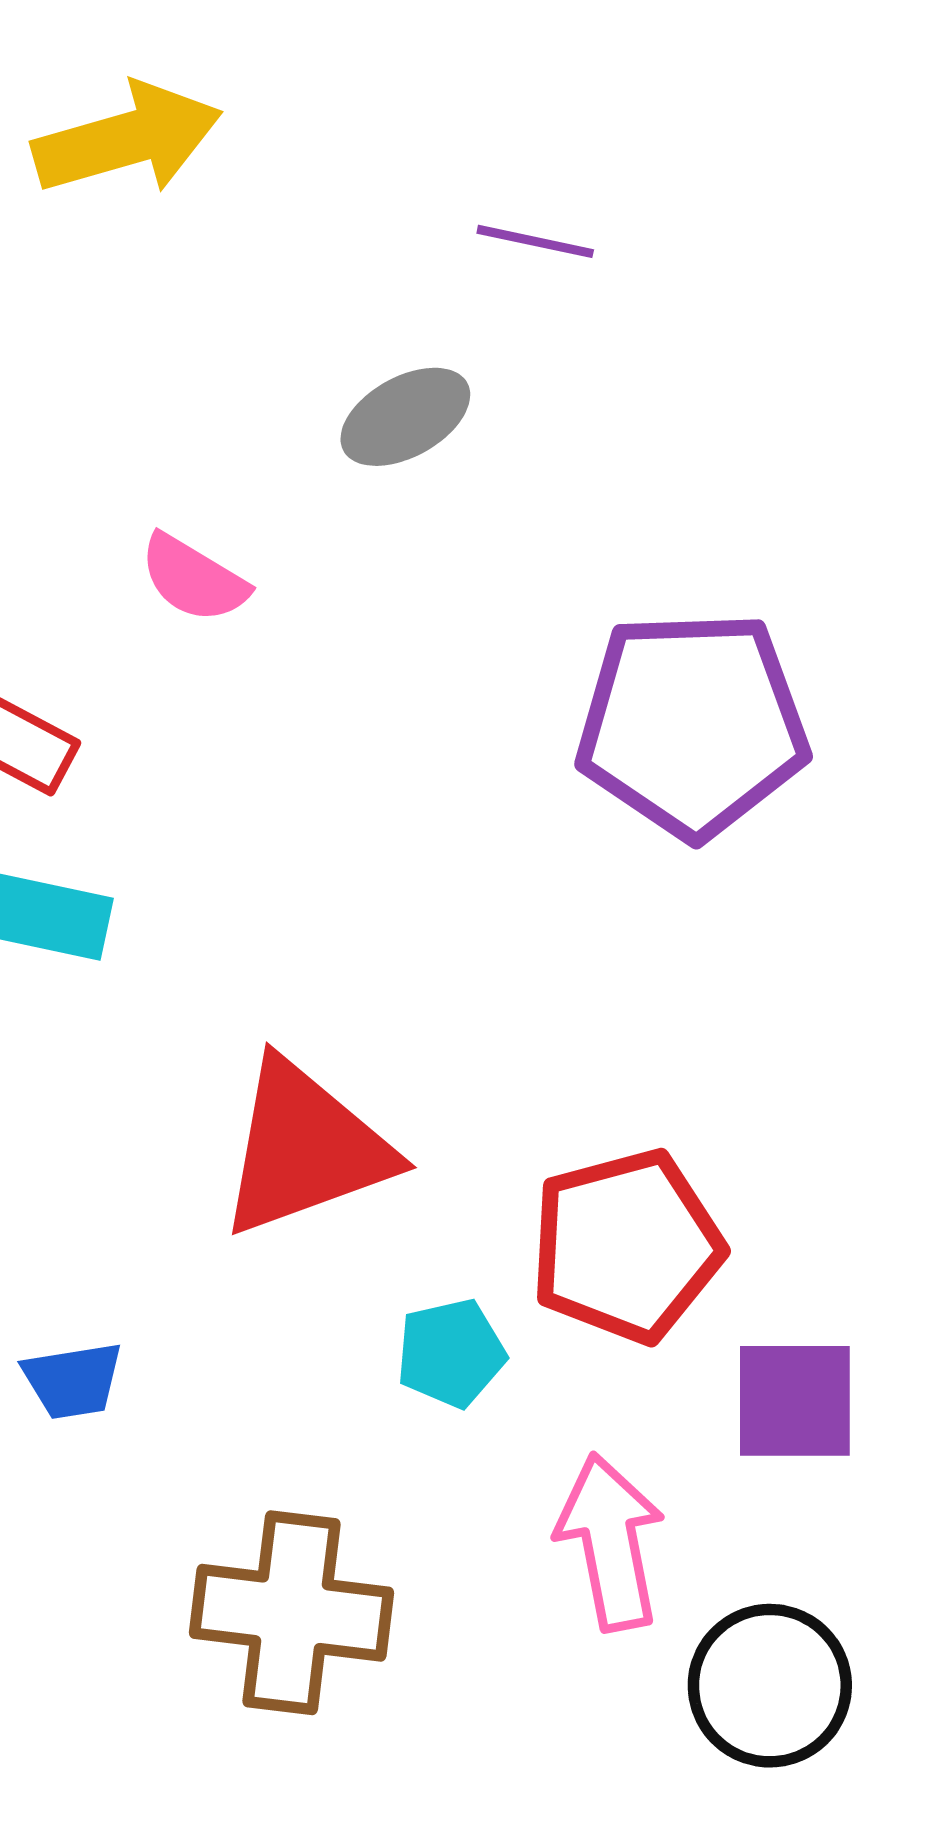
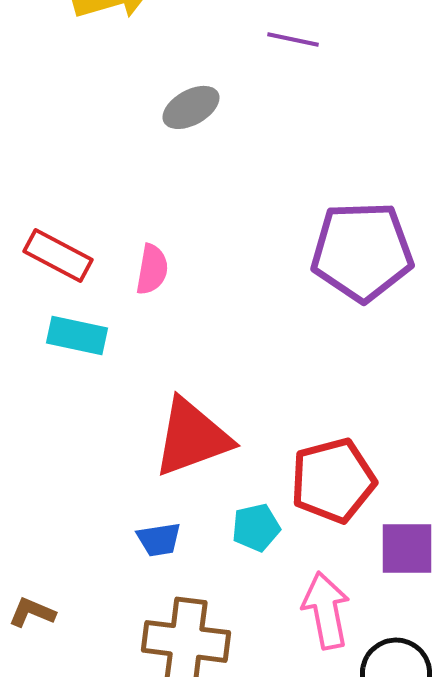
gray ellipse: (405, 417) -> (191, 107), moved
pink semicircle: (194, 579) -> (152, 269), moved, turned -111
blue trapezoid: (73, 1380) -> (159, 539), moved

